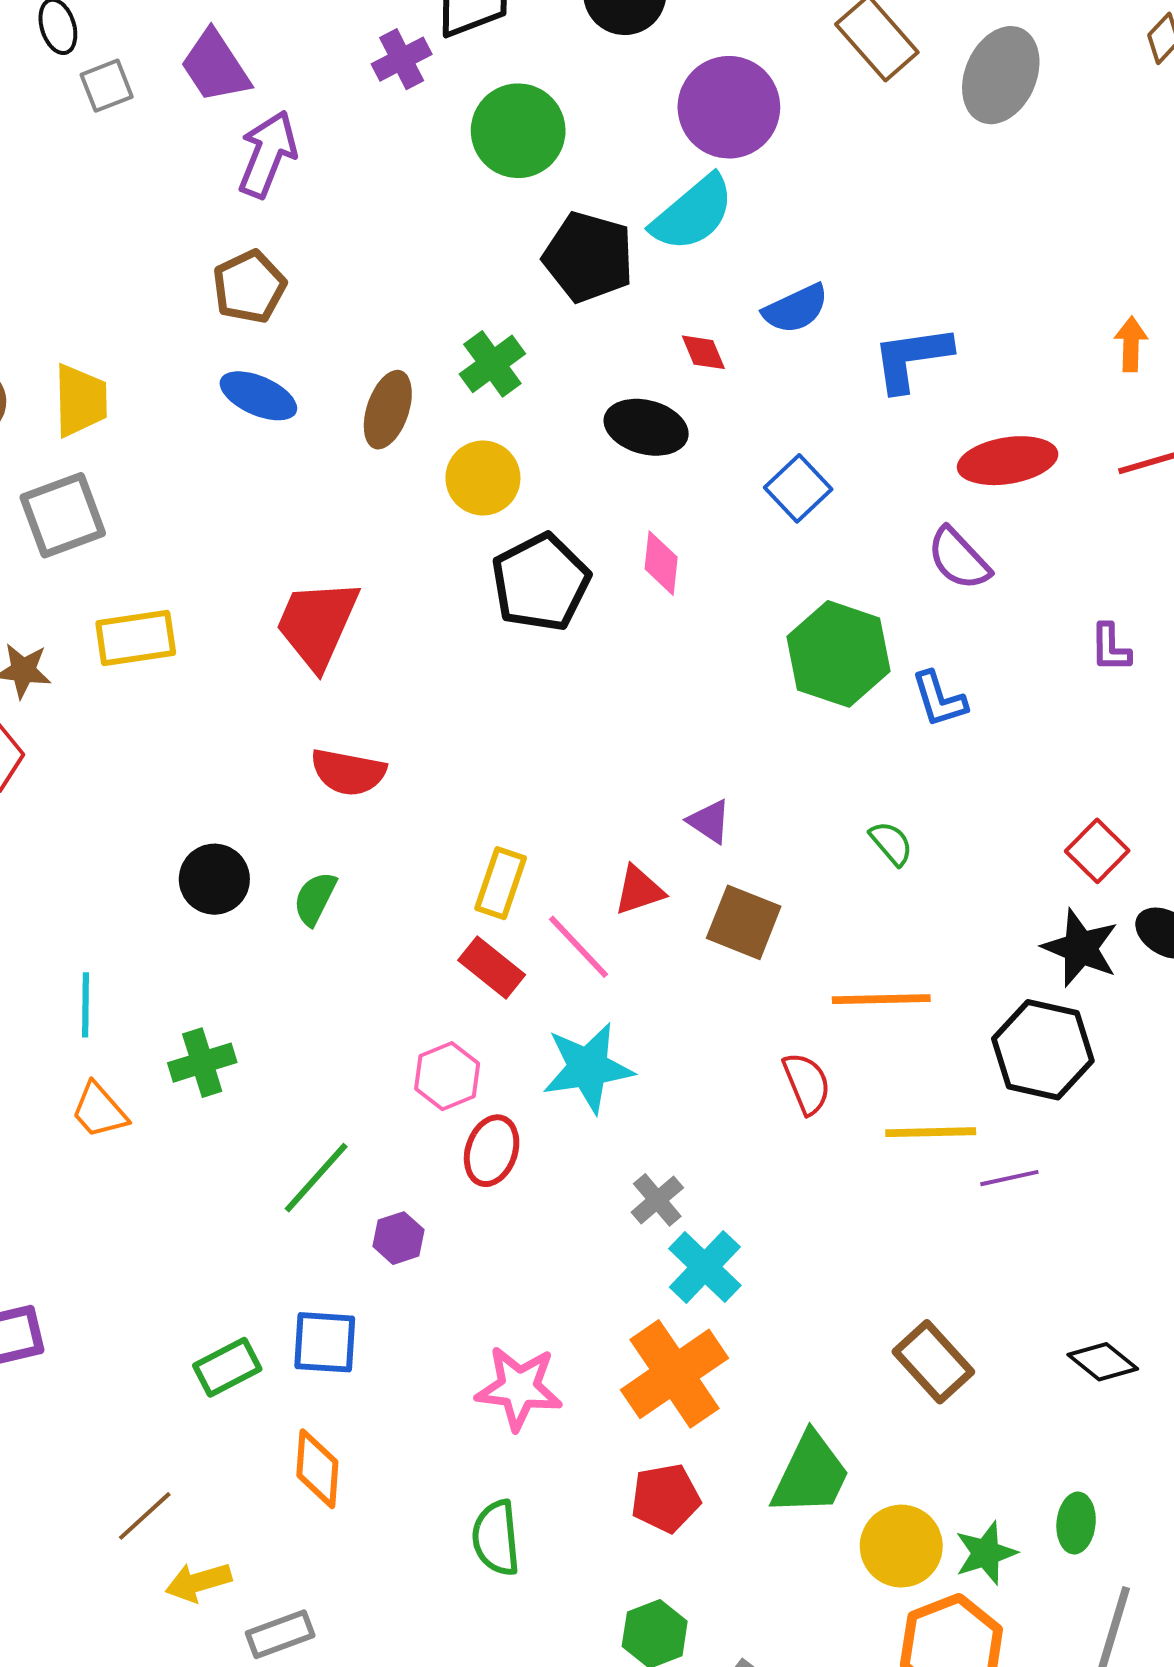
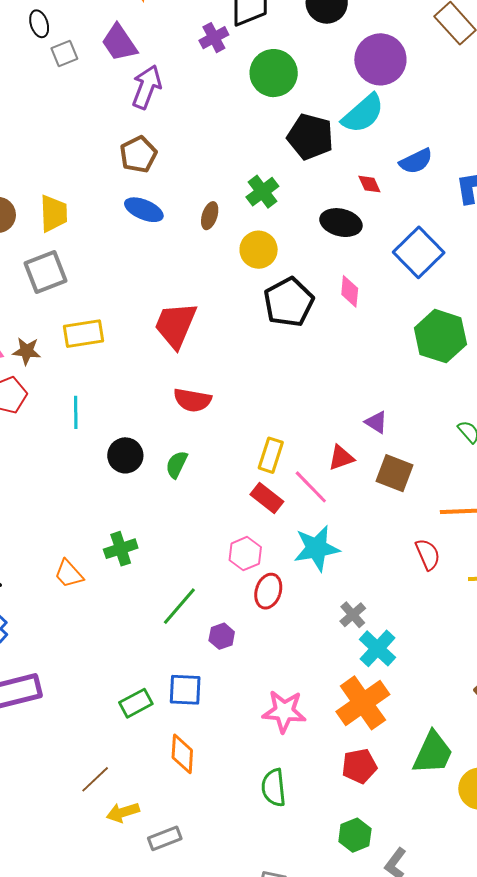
brown ellipse: (388, 410) -> (210, 216), size x0.7
blue square: (798, 488) -> (419, 252), size x1.5
cyan line: (86, 1005) -> (76, 412), moved

